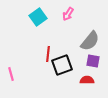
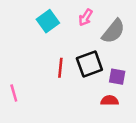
gray semicircle: (90, 41) -> (113, 31), moved
black square: (62, 65) -> (89, 64), moved

